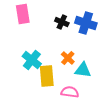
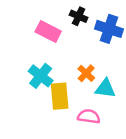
pink rectangle: (23, 14) -> (48, 31), moved, turned -54
black cross: (62, 22) -> (79, 16), moved

